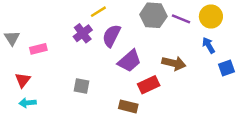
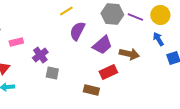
purple cross: (83, 33) -> (40, 55), moved
purple trapezoid: (129, 61) -> (102, 45), moved

